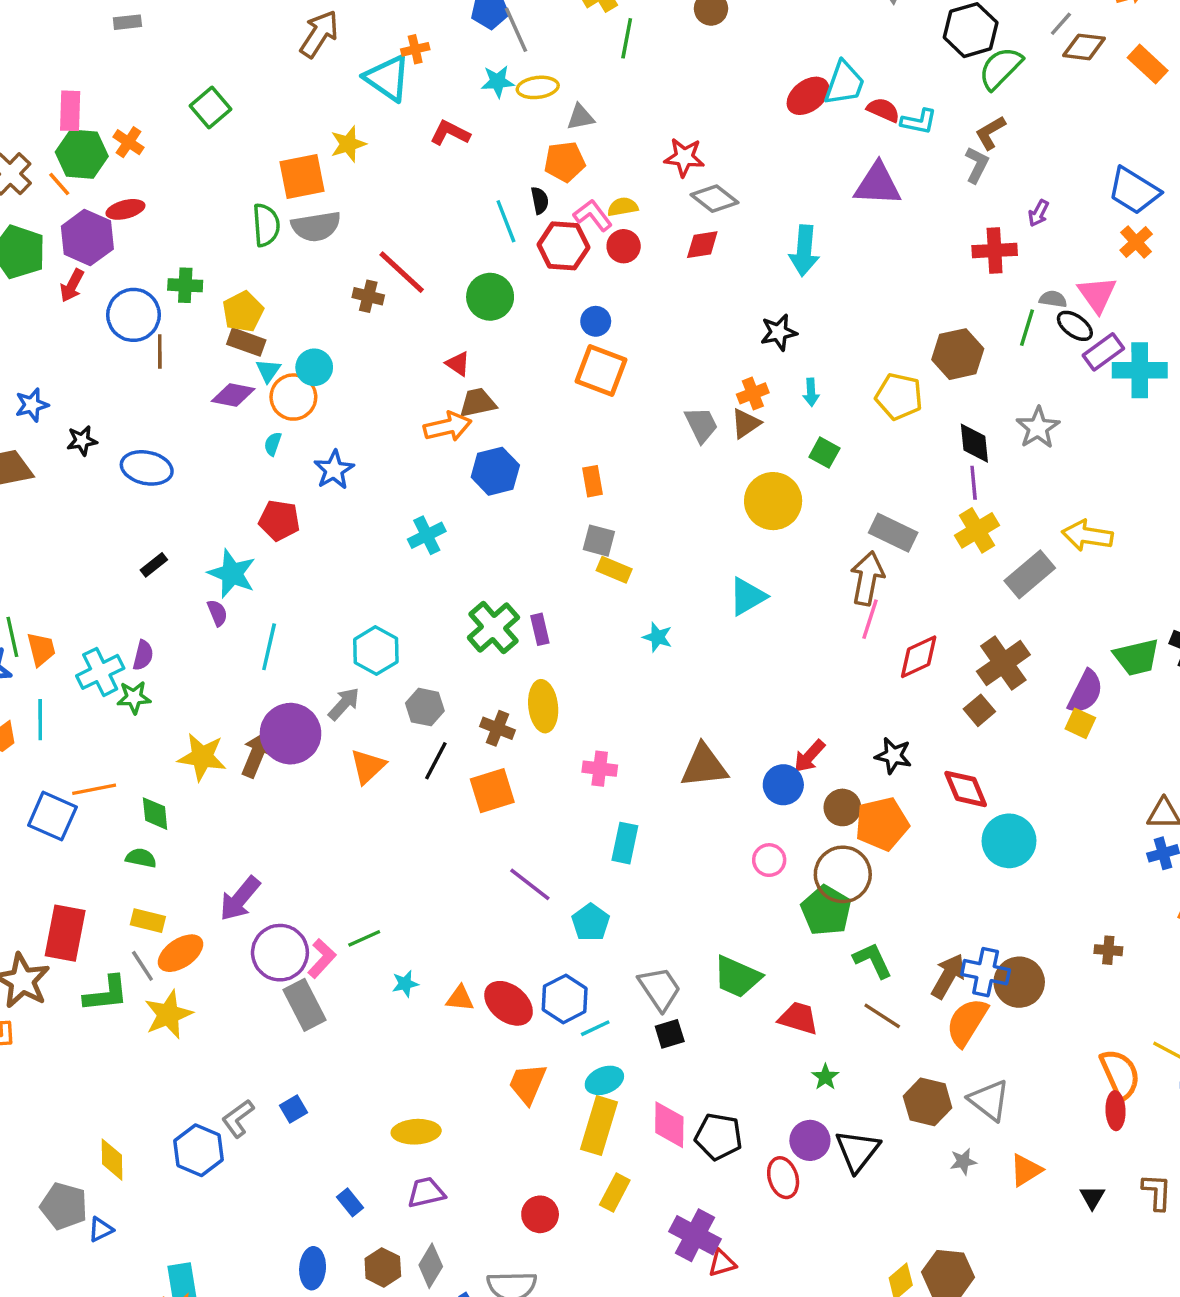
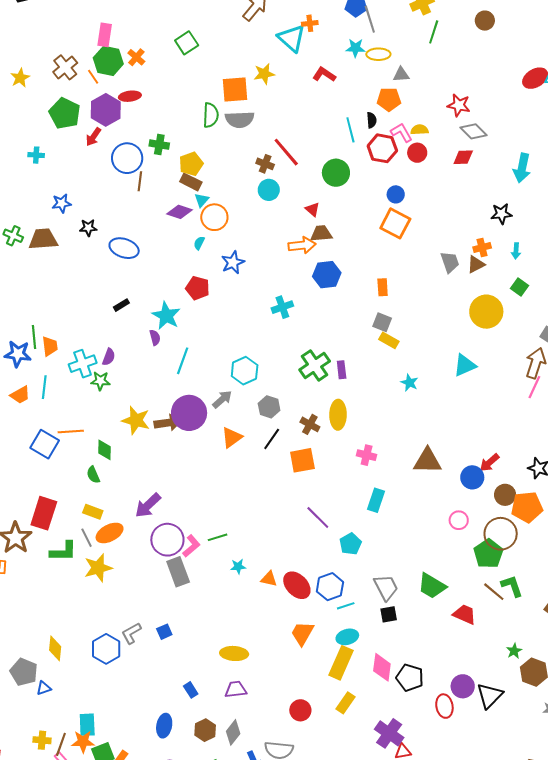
cyan circle: (314, 367) -> (269, 190), moved
brown arrow: (257, 754) -> (168, 423), turned 52
green semicircle: (141, 858) -> (93, 475), turned -132
brown line: (882, 1016) -> (494, 592), moved
green star: (825, 1077) -> (514, 651), moved

